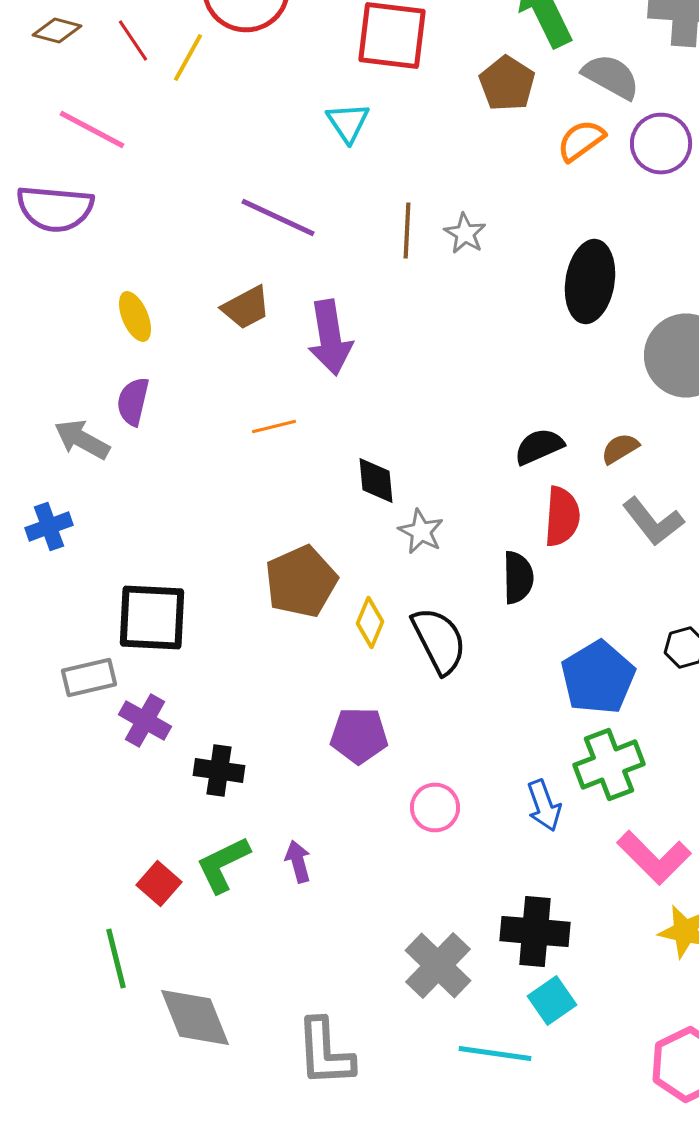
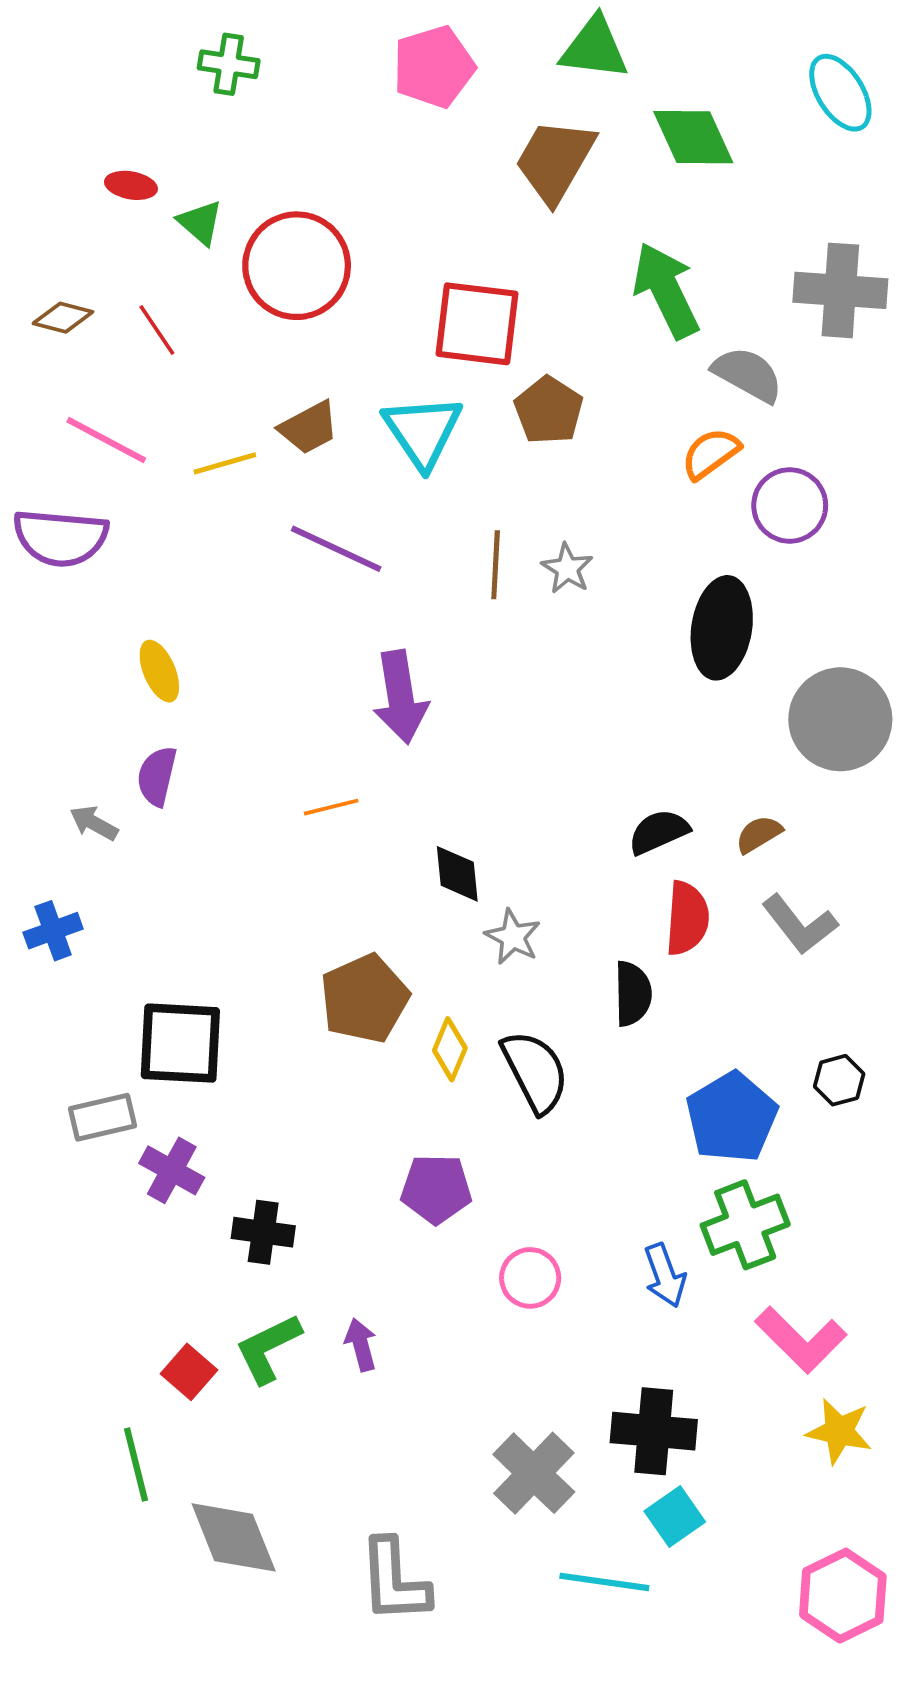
yellow line: (188, 58) -> (225, 463), moved, turned 45
brown pentagon: (507, 84) -> (549, 410), moved
cyan triangle: (348, 122) -> (423, 431), size x1.5
purple circle: (661, 144) -> (790, 505), moved
brown trapezoid: (246, 308) -> (309, 428), moved
gray arrow: (82, 440) -> (94, 823), size x0.7

